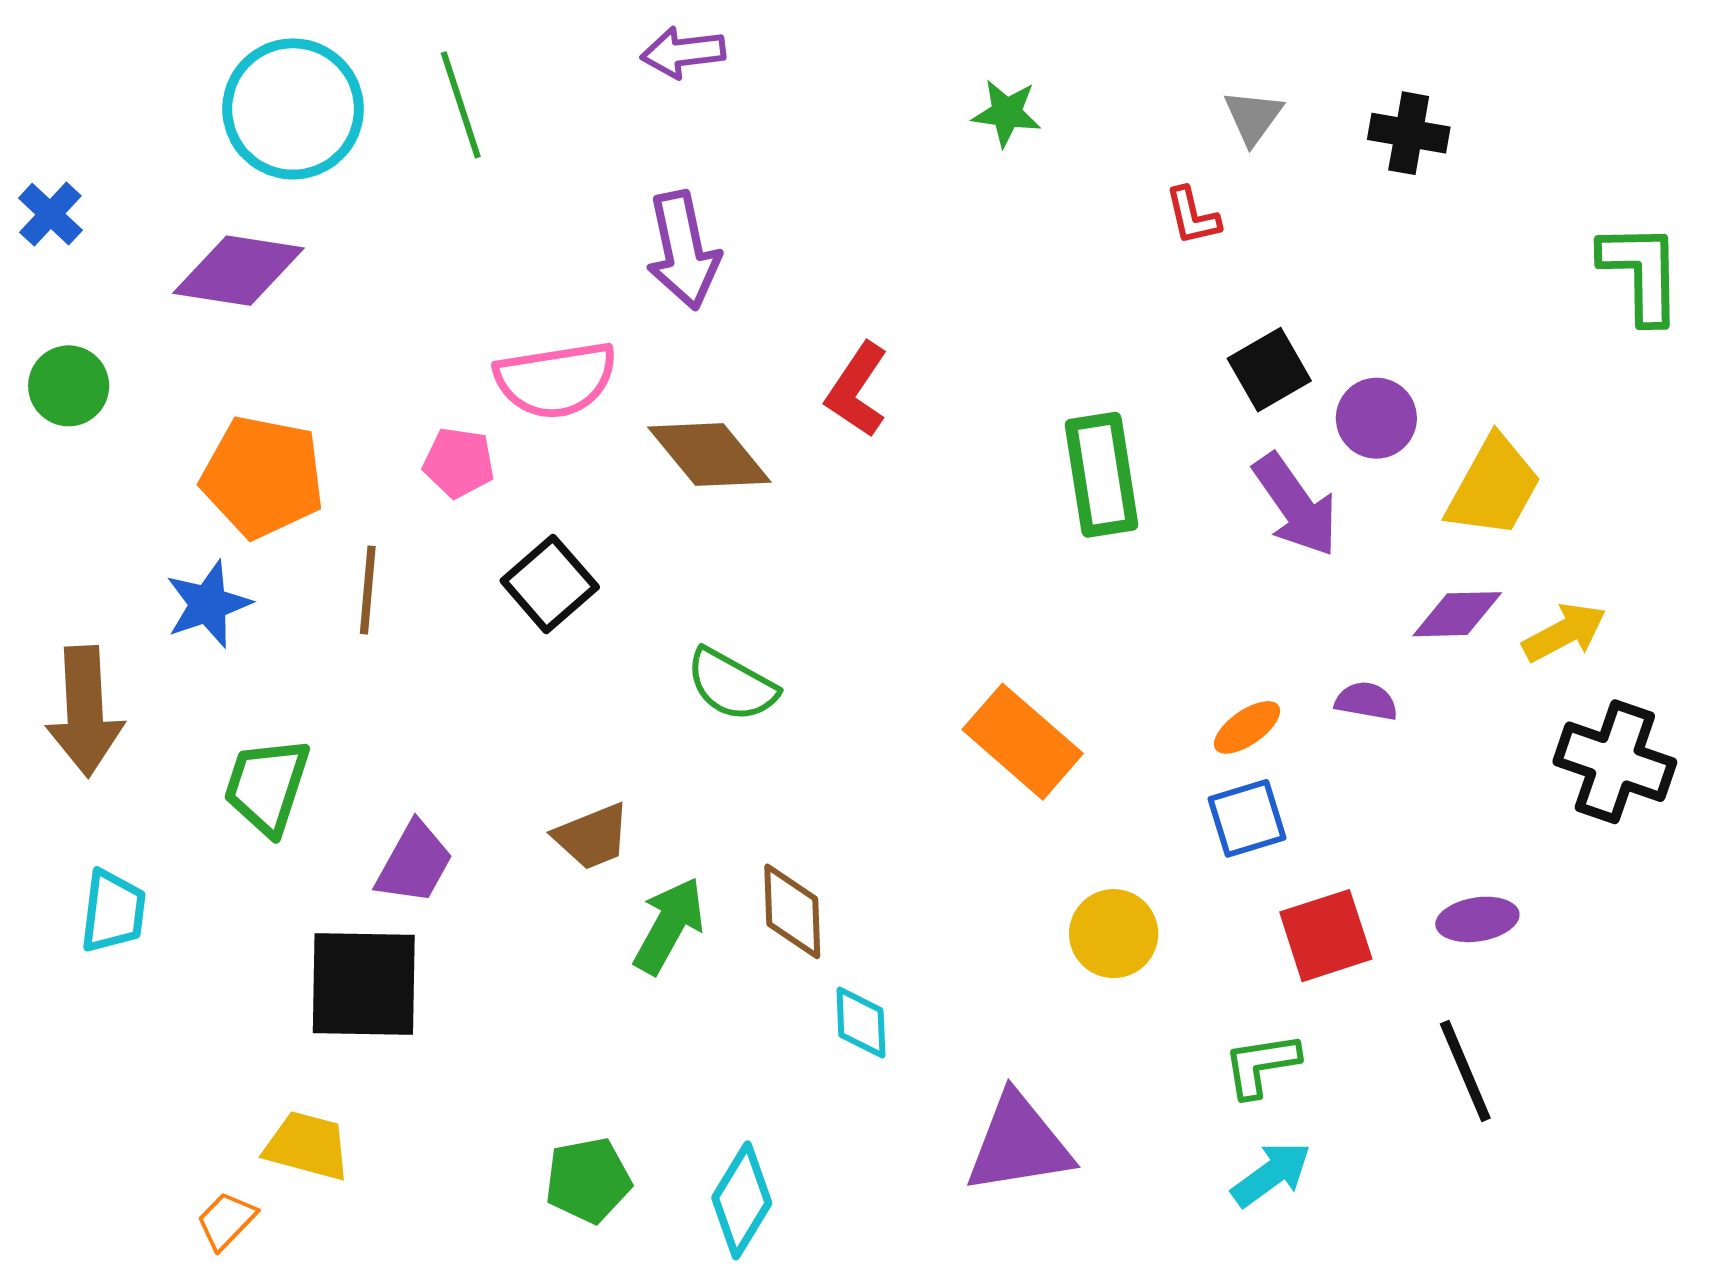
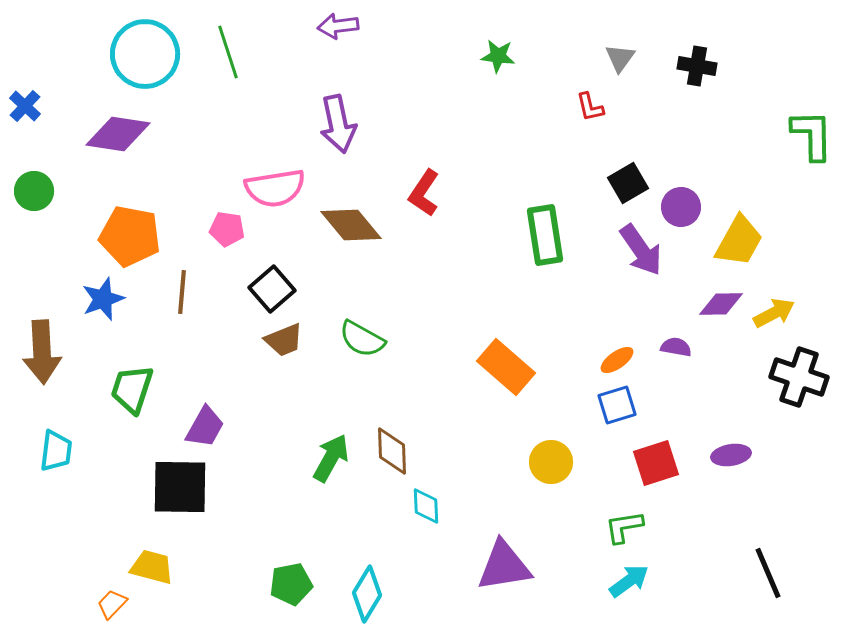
brown trapezoid: (592, 837) -> (284, 340), moved
black line: (1465, 1071) -> (768, 573), moved

